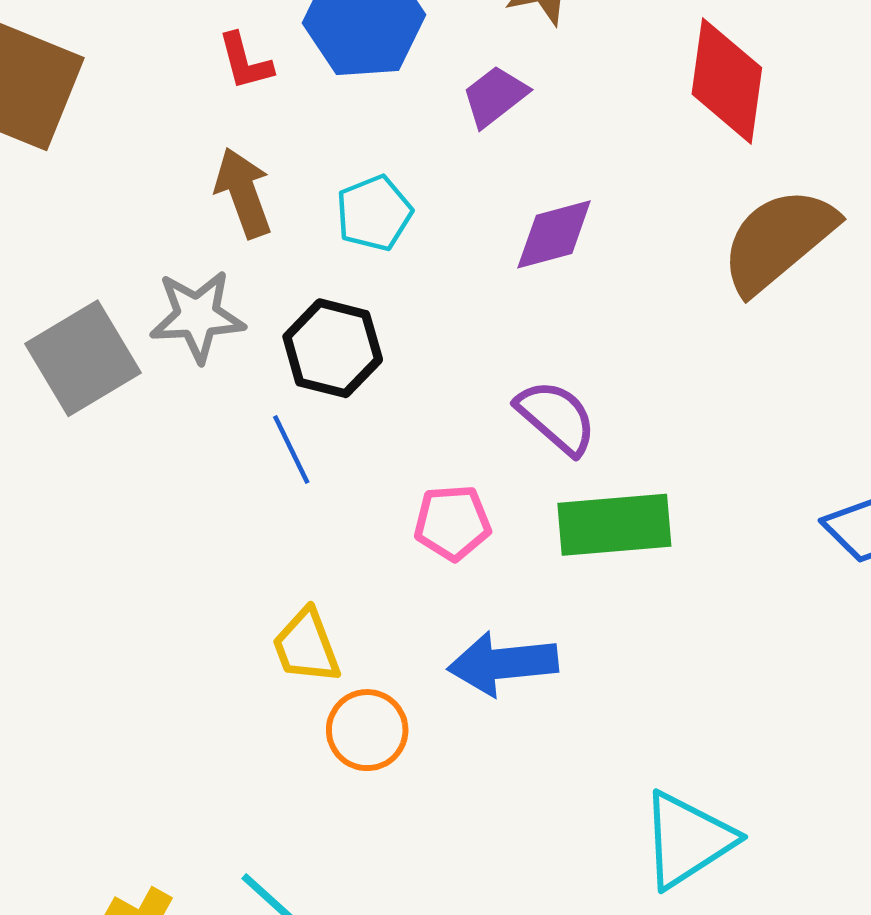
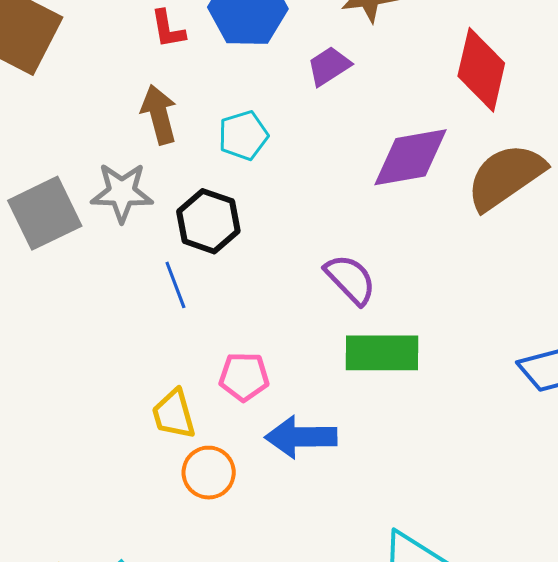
purple diamond: (554, 234) -> (410, 157), moved, size x1.4
pink pentagon: (452, 523) -> (244, 377), moved

